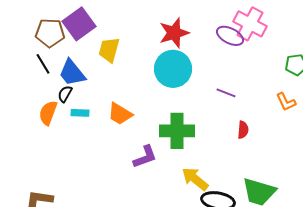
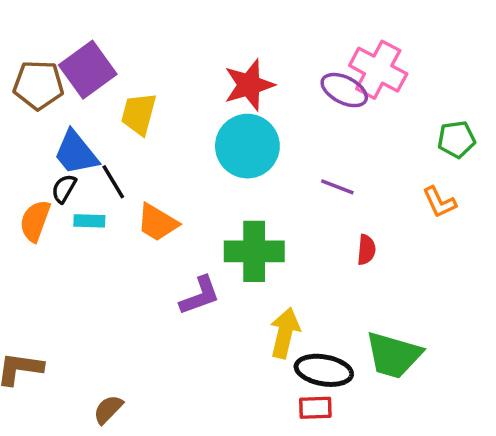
black line: (43, 64) -> (113, 182), moved
yellow arrow: (195, 179) -> (285, 333), turned 64

